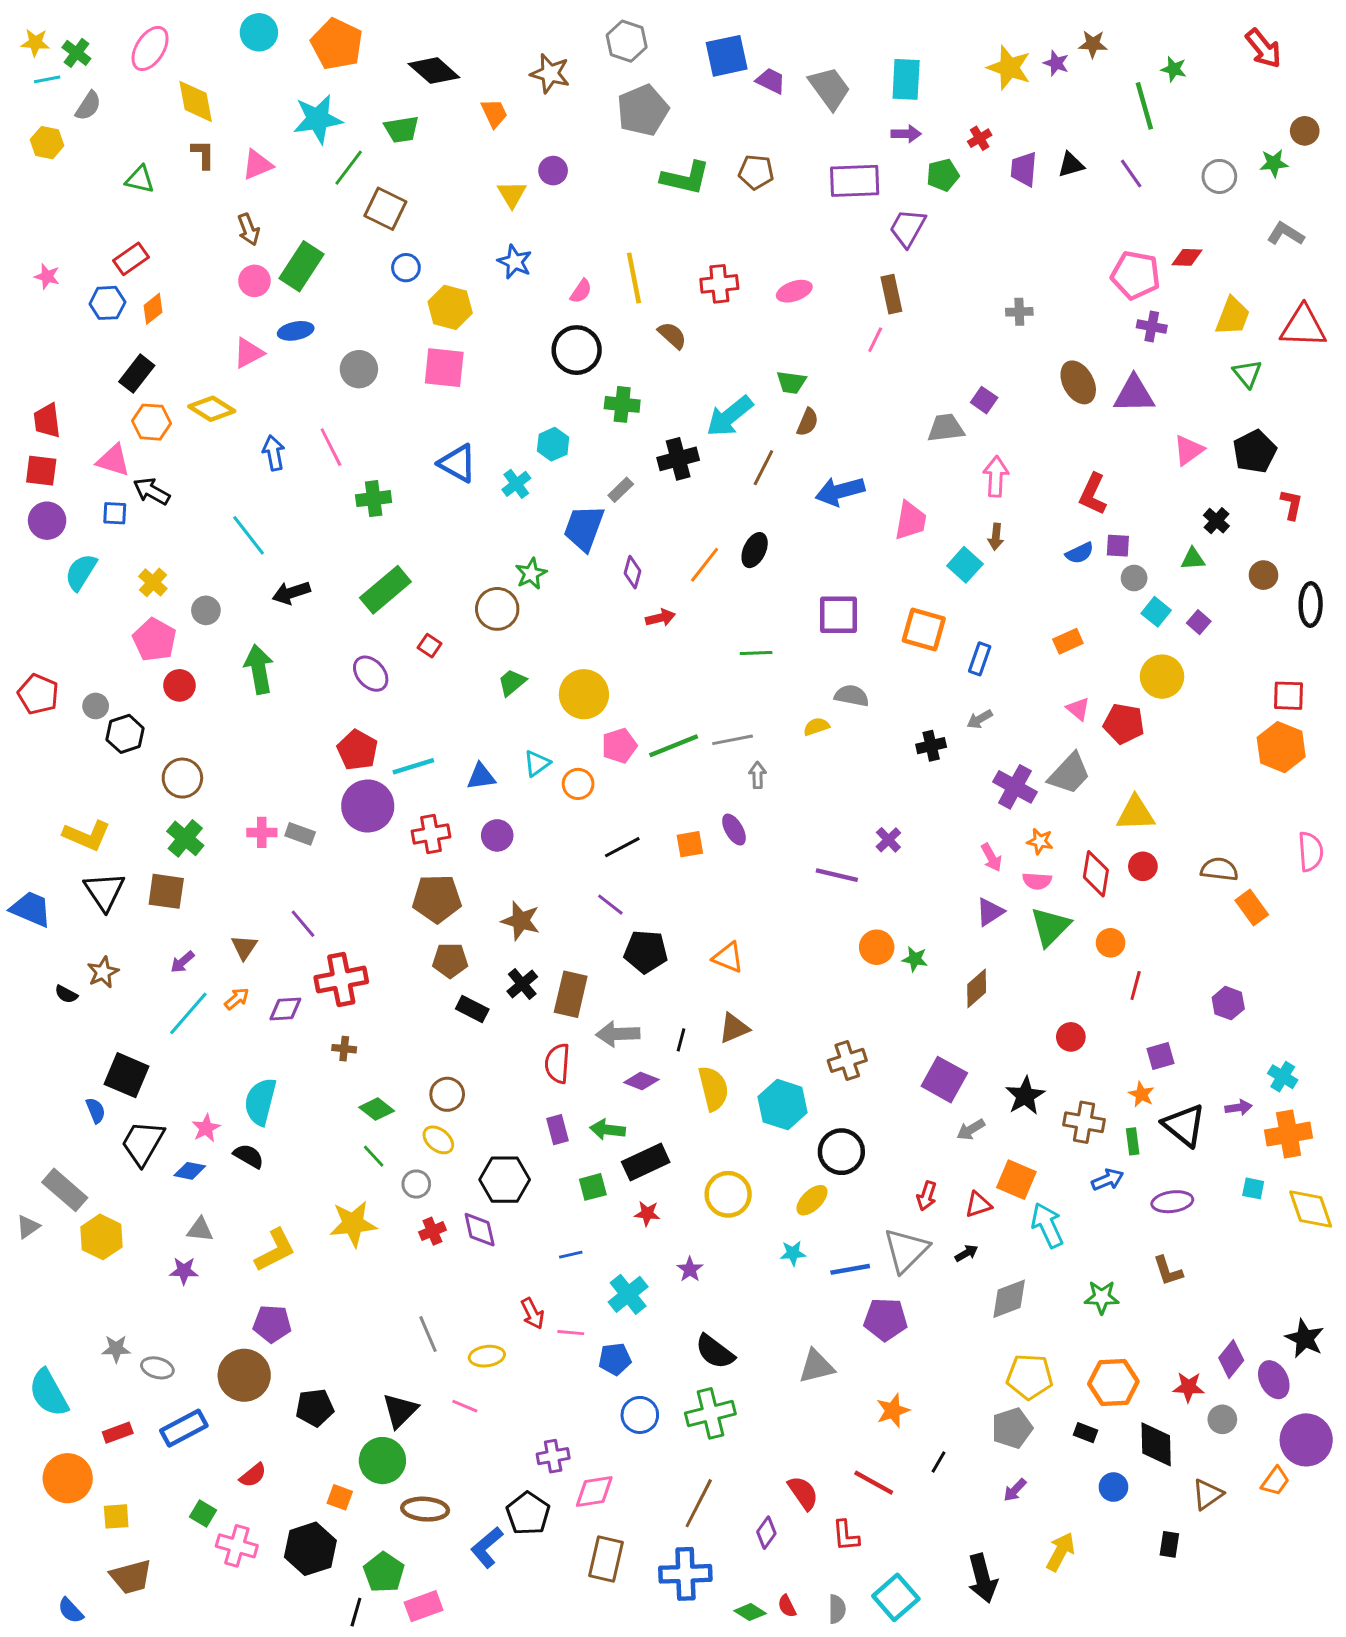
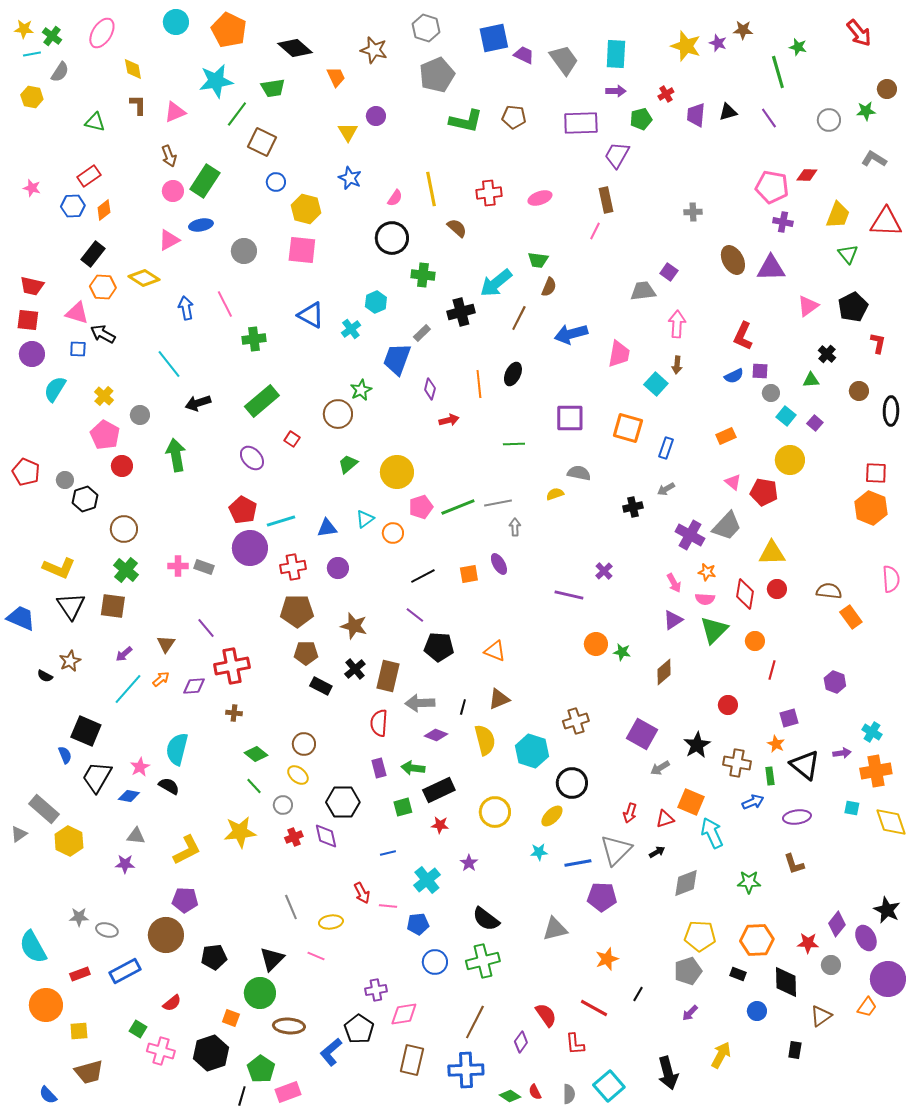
yellow diamond: (196, 101) -> (133, 69), size x0.7
red trapezoid: (47, 421) -> (32, 286), turned -70
orange line: (705, 565) -> (479, 384), turned -44

